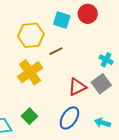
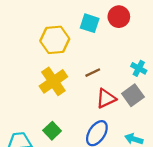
brown line: (56, 51) -> (93, 73), moved

